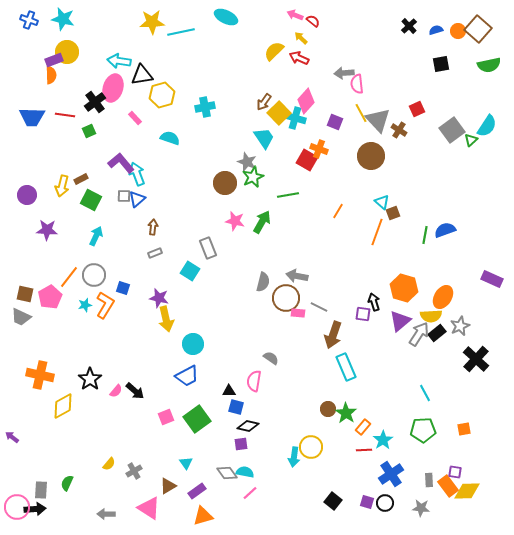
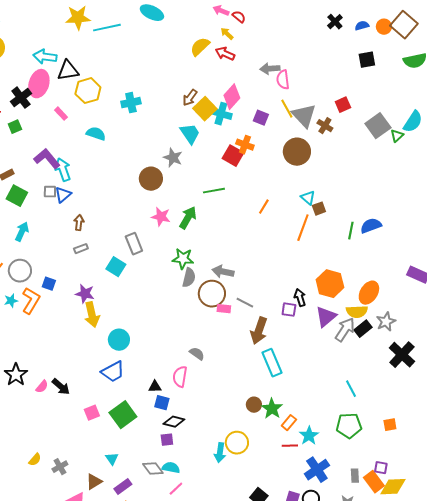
green star: (253, 177) -> (183, 259), moved, turned 30

